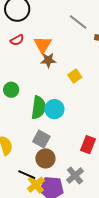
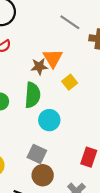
orange triangle: (43, 45) -> (53, 58), moved
green semicircle: (39, 108) -> (33, 95), moved

